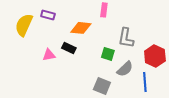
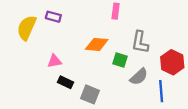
orange diamond: (81, 28) -> (97, 44), moved
black rectangle: (69, 48) -> (66, 82), moved
gray square: (102, 86) -> (90, 94), moved

